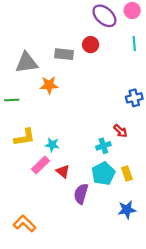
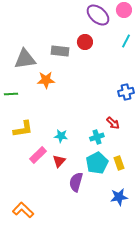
cyan line: (134, 44) -> (126, 41), turned 32
cyan star: (52, 145) -> (61, 136), moved
red triangle: (63, 171) -> (59, 161), turned 32

